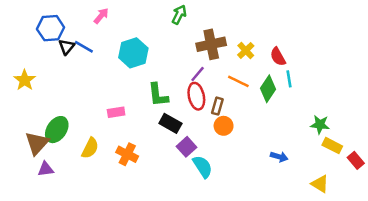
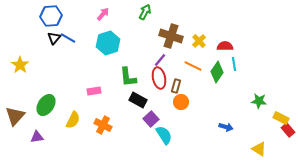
pink arrow: (101, 16) -> (103, 14), moved
blue hexagon: (51, 28) -> (51, 16), moved
brown cross: (211, 44) -> (171, 36), turned 30
red semicircle: (278, 57) -> (225, 46), turned 119
brown triangle: (37, 143) -> (15, 116), moved
yellow rectangle: (332, 146) -> (281, 118), moved

